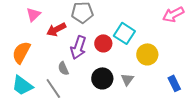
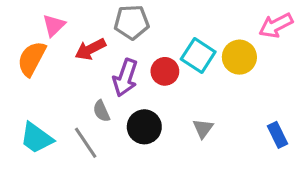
orange semicircle: (21, 52) -> (32, 59), moved
yellow circle: (147, 54) -> (239, 57), moved
black circle: (102, 78) -> (144, 127), moved

